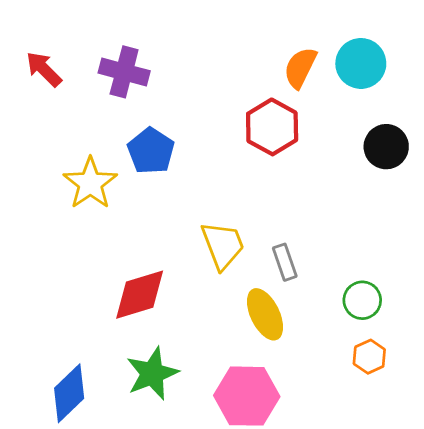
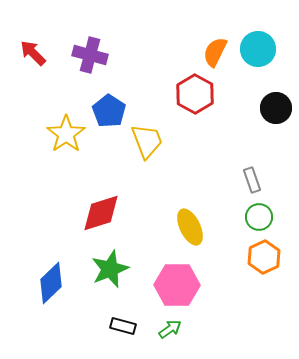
yellow trapezoid: (223, 245) -> (147, 141), moved
gray rectangle: (285, 262) -> (252, 180), moved
orange hexagon: (369, 357) -> (264, 257), size x1.4

